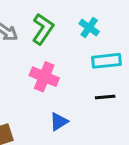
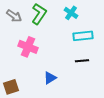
pink cross: (44, 77) -> (28, 47), moved

